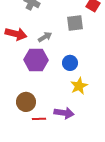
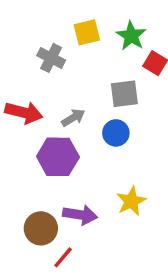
blue circle: (70, 63) -> (116, 133), moved
purple arrow: (64, 113) -> (80, 215), moved
red line: (39, 119) -> (63, 257), turned -48

